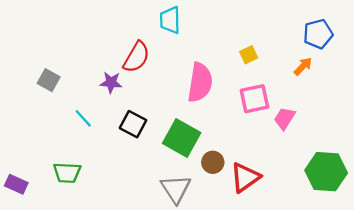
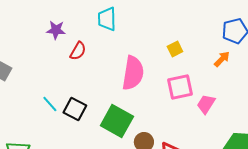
red semicircle: (136, 57) -> (78, 51), size x0.7
purple star: (111, 82) -> (56, 30), moved
cyan line: (83, 118) -> (50, 104), moved

